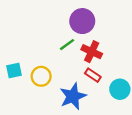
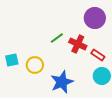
purple circle: (82, 21) -> (95, 18), moved
red rectangle: (93, 75) -> (98, 55), moved

